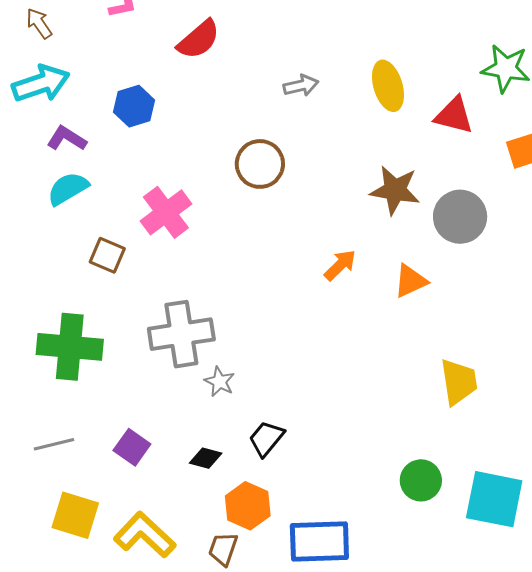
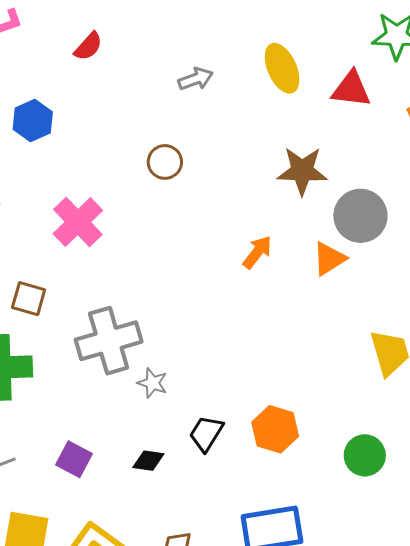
red semicircle: (199, 40) -> (88, 46), size x0.7
brown circle: (260, 164) -> (165, 162), size x0.7
gray circle: (460, 217) -> (360, 216), moved
brown square: (107, 255) -> (29, 299), moved
orange hexagon: (248, 506) -> (275, 429), moved

